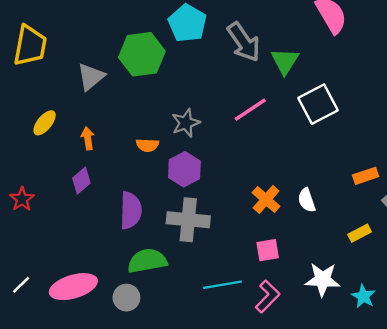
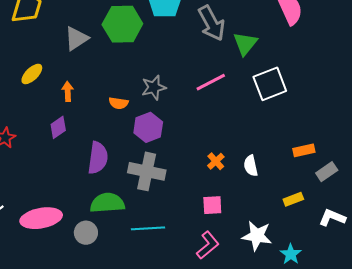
orange cross: (266, 199) -> (216, 161), size x0.7
cyan line: (222, 285) -> (148, 228), moved

